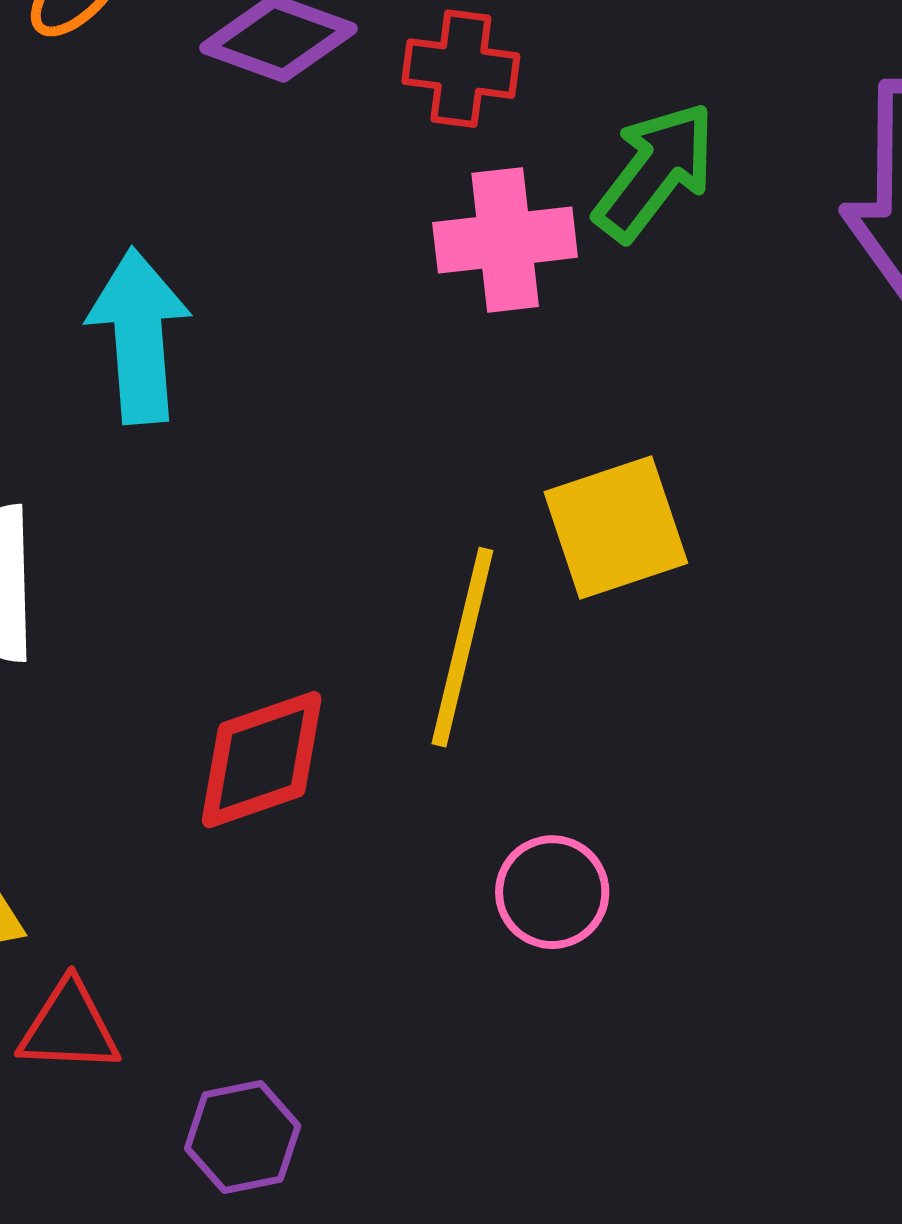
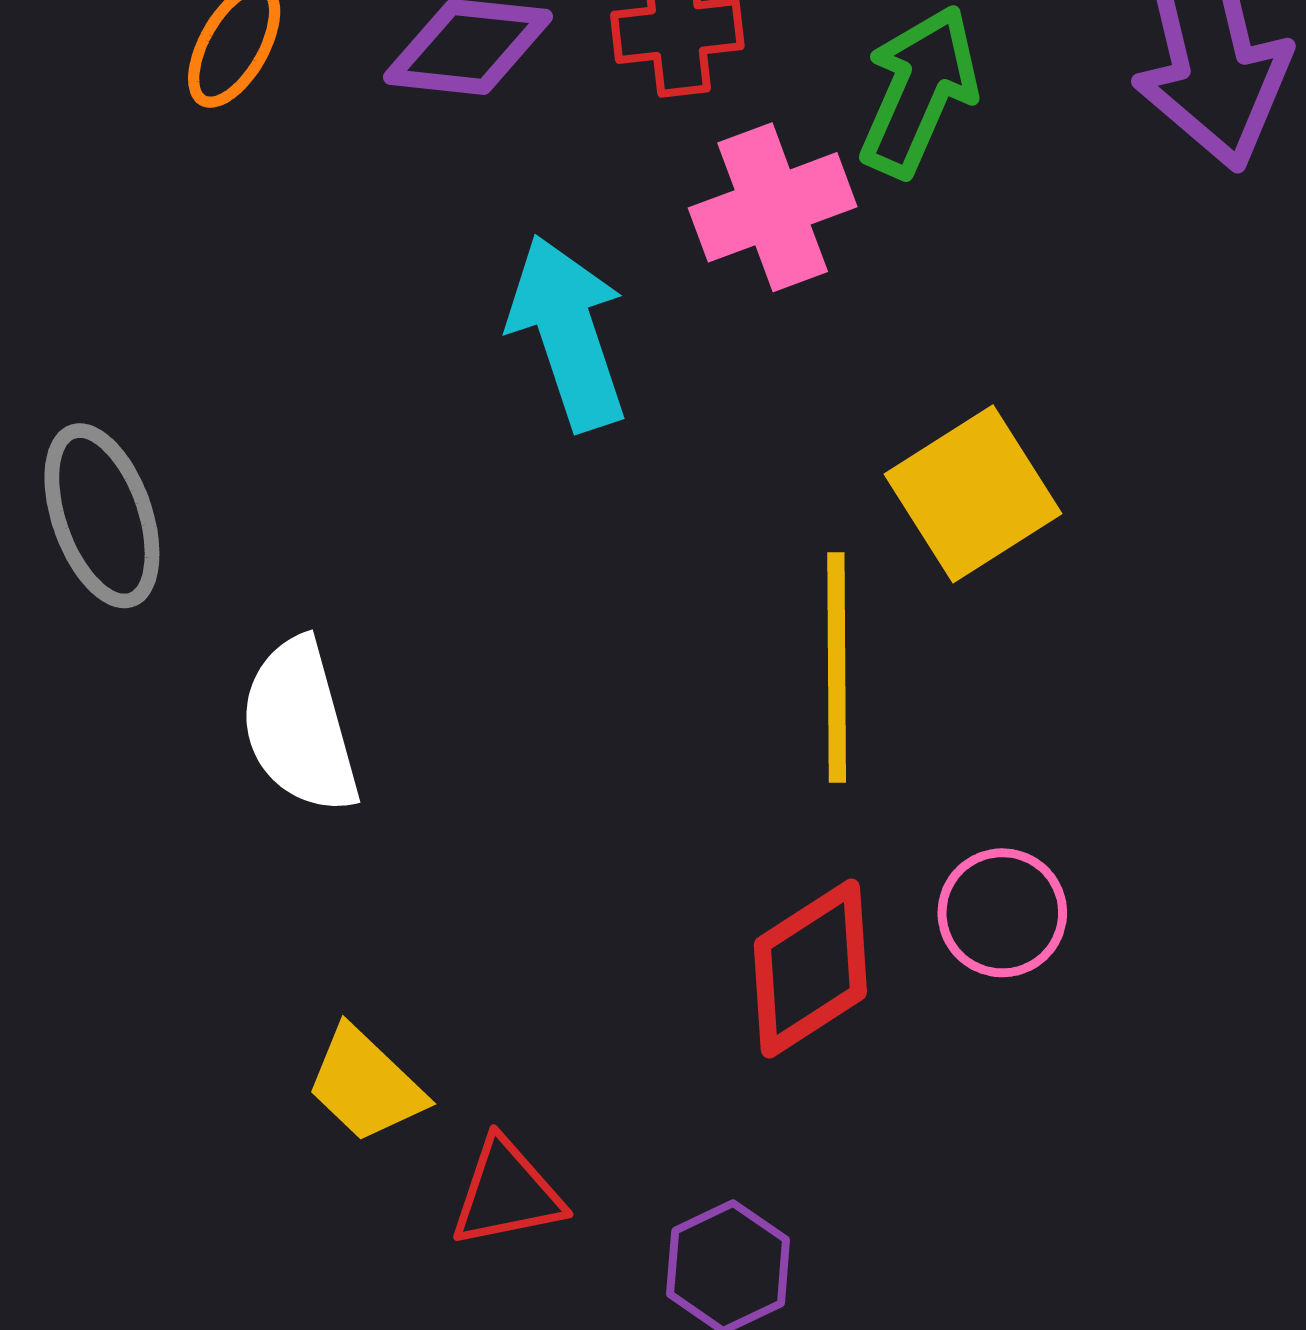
cyan arrow: (139, 336) -> (568, 333), moved
red diamond: (262, 760) -> (810, 969), moved

